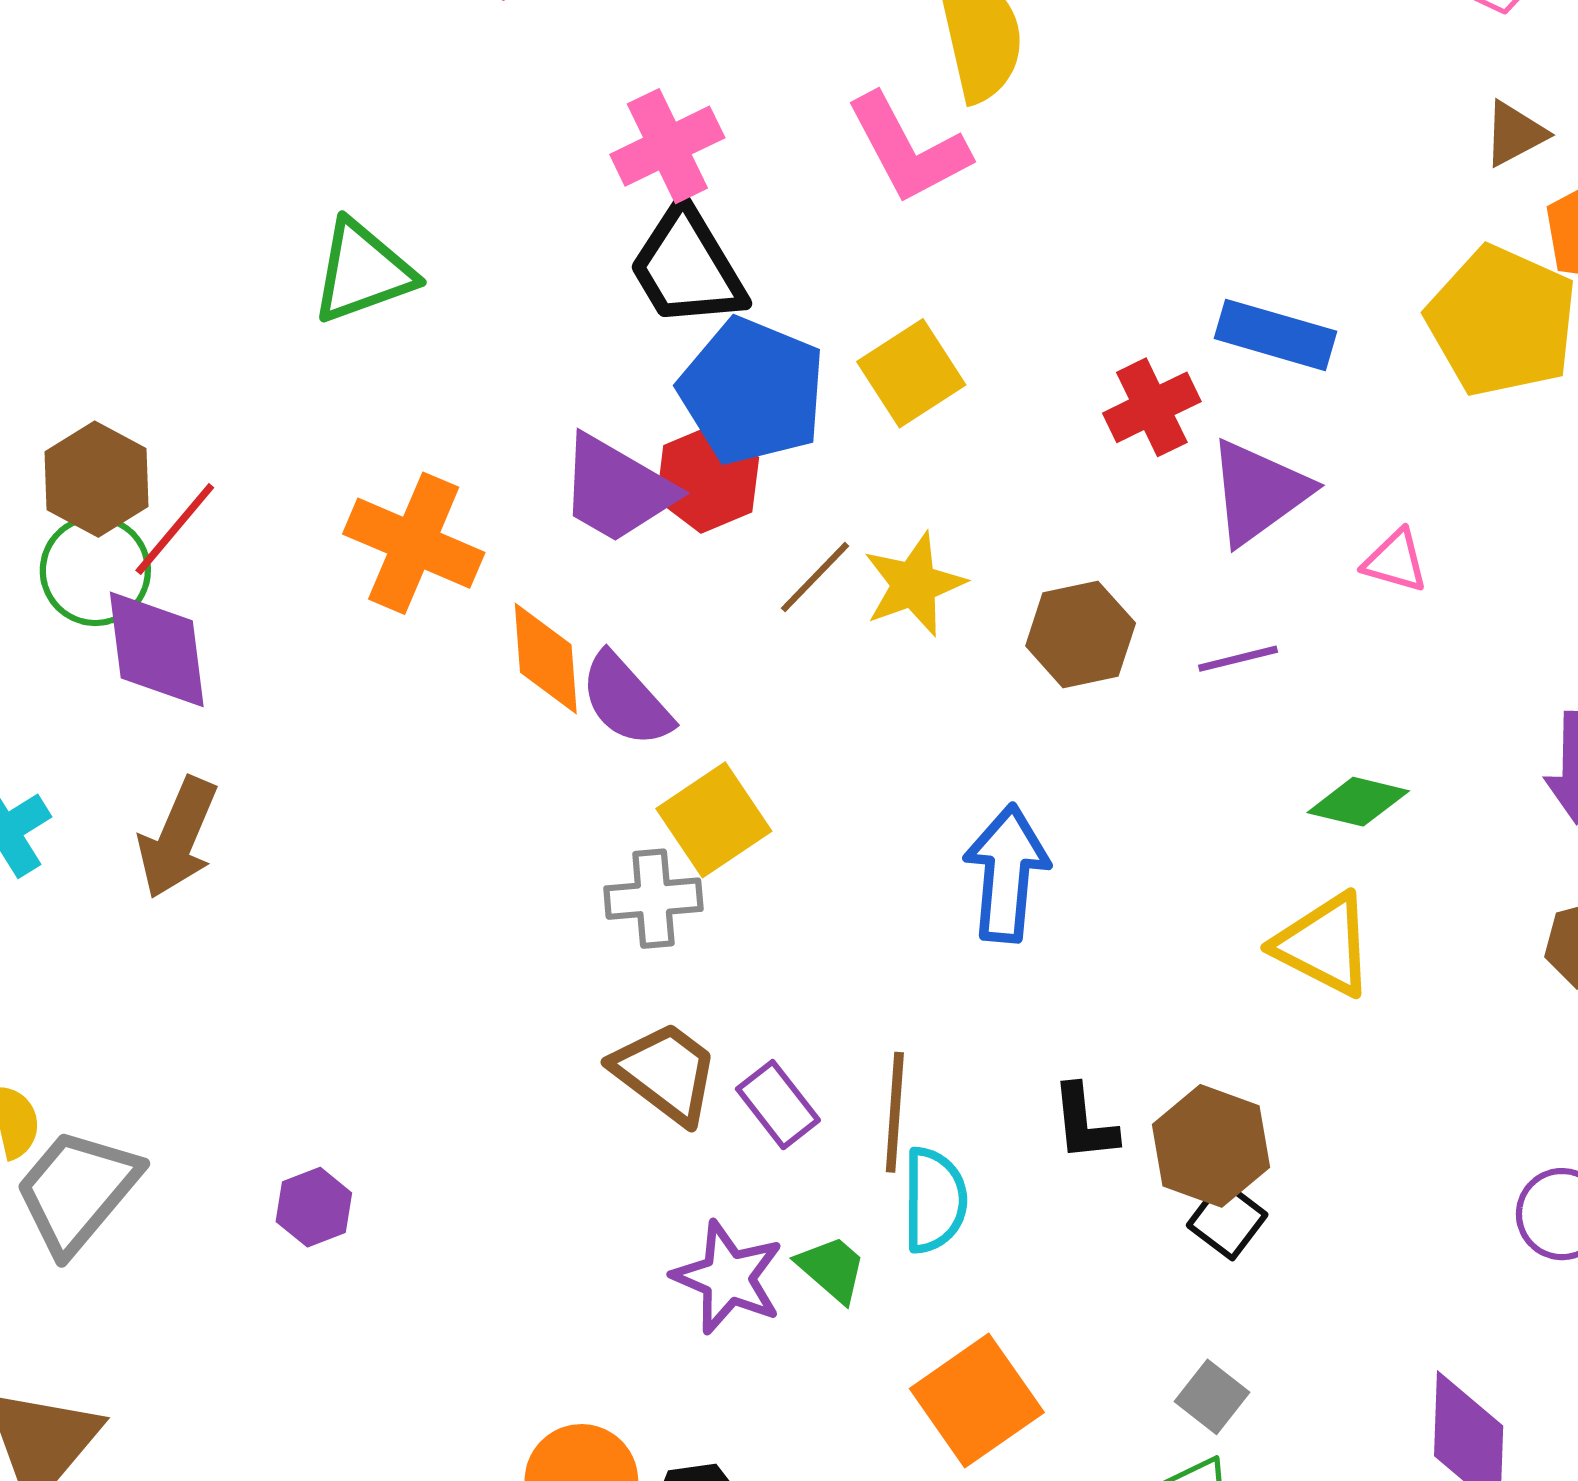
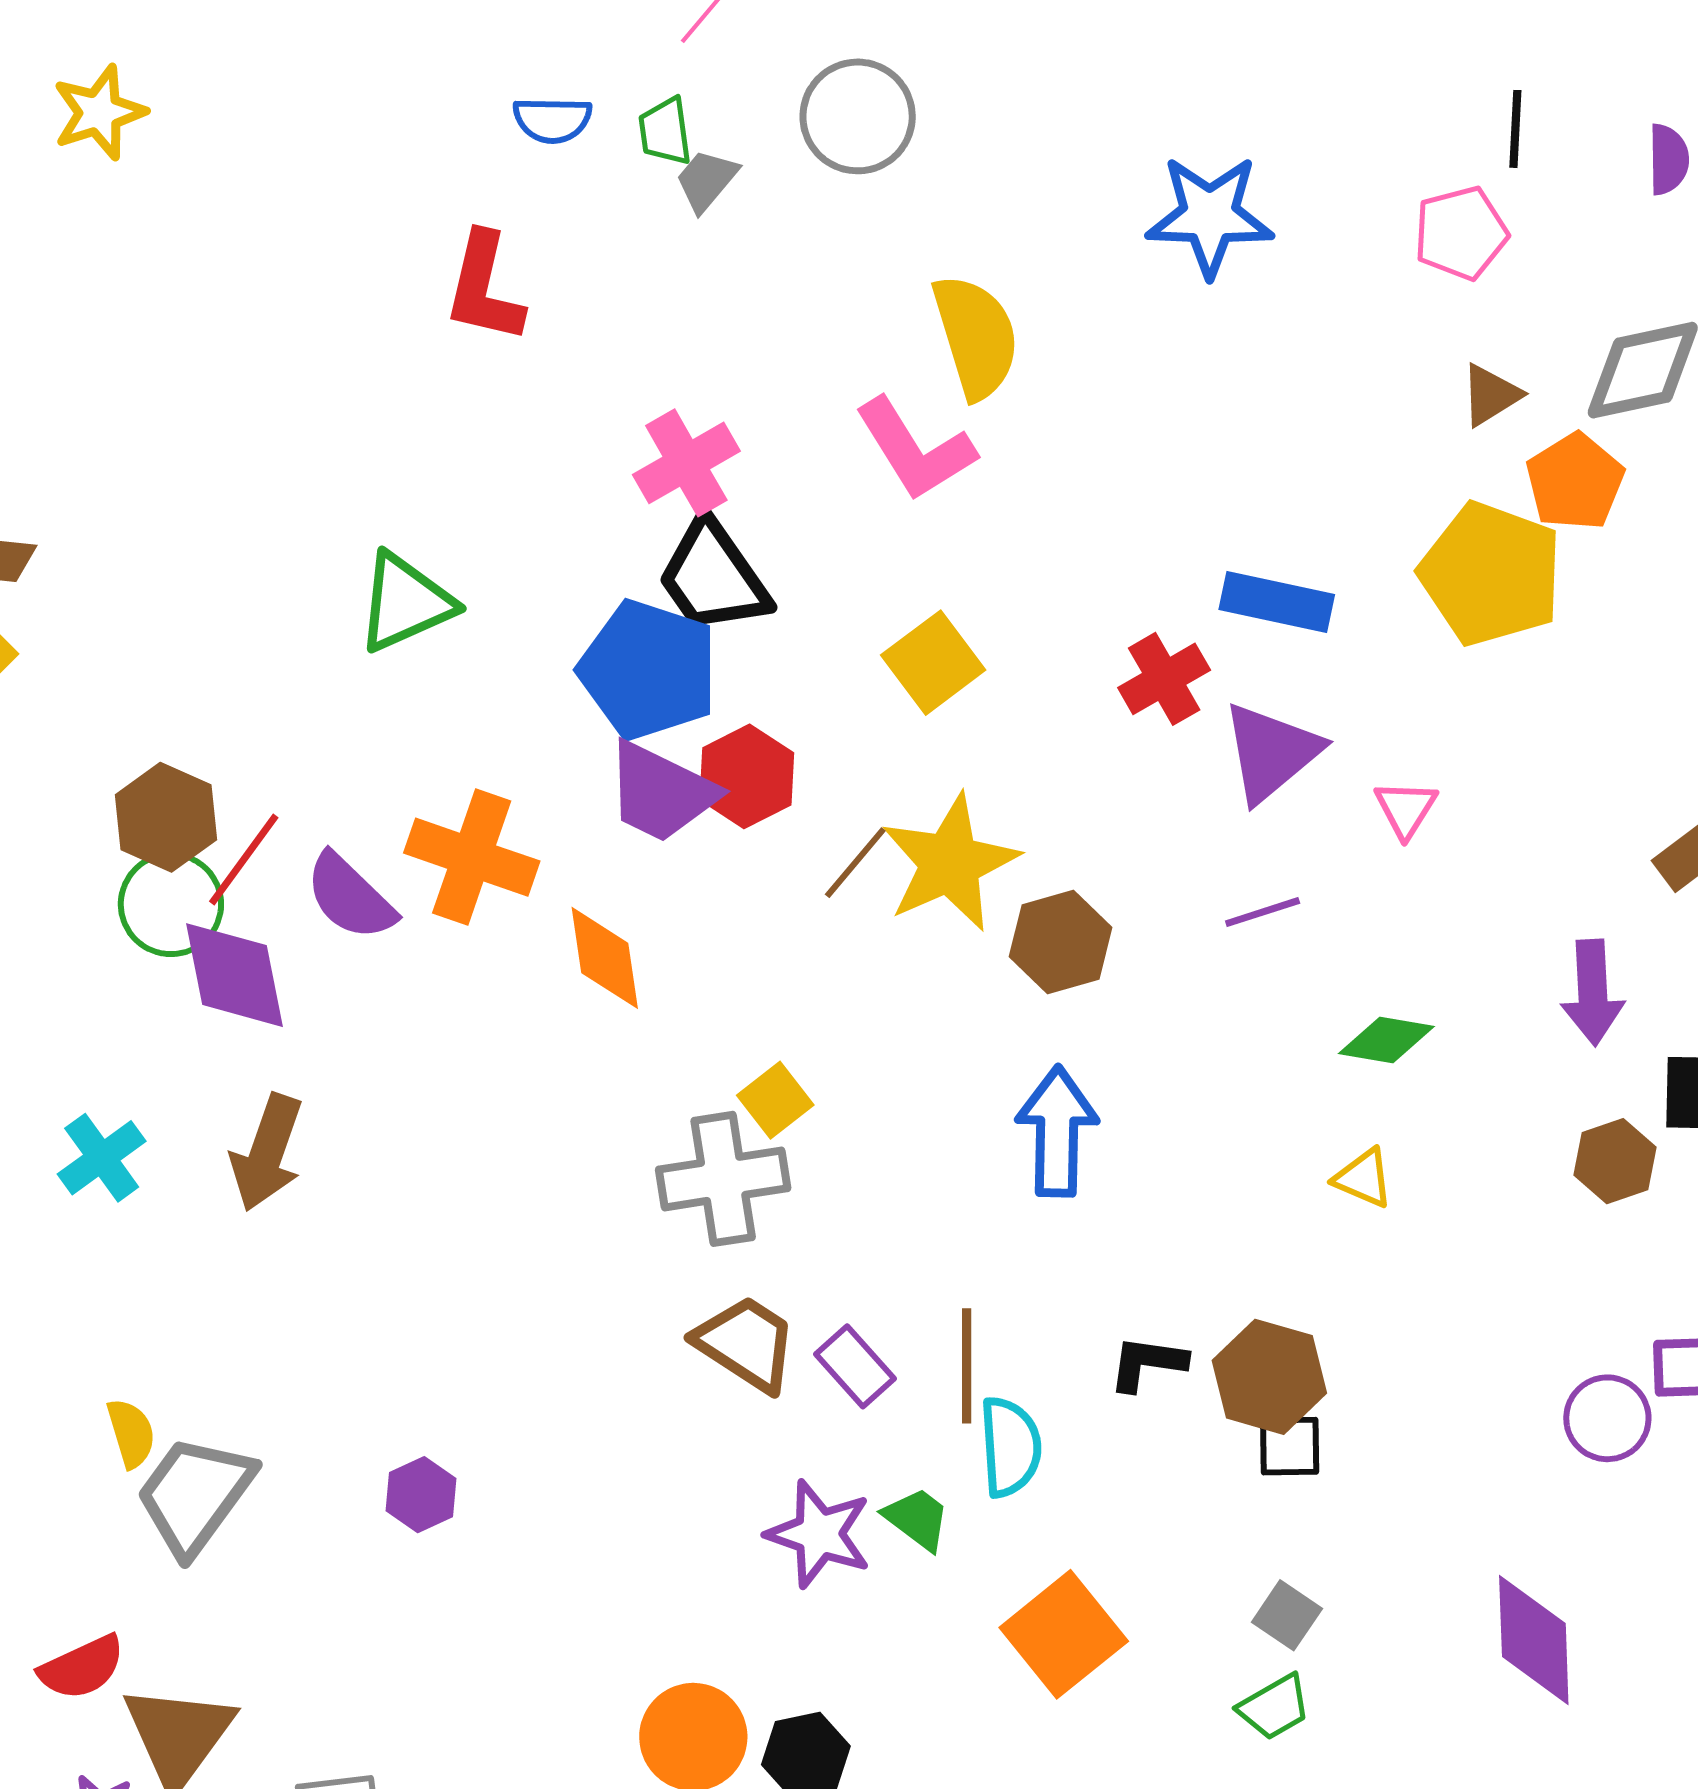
blue pentagon: (752, 391) -> (648, 670), moved
pink triangle: (1395, 561) -> (1406, 809), turned 50
yellow star: (914, 584) -> (950, 863), size x1.4
brown hexagon: (1081, 634) -> (1061, 942), moved
purple semicircle: (626, 700) -> (350, 897), moved
yellow square: (714, 820) -> (775, 1100), size x0.7
gray cross: (653, 899) -> (723, 1179), size x1.4
yellow triangle: (1324, 945) -> (1363, 1178), size x0.6
black L-shape: (1084, 1123) -> (1147, 1363), turned 108
black square: (1227, 1220) -> (1290, 1446), turned -34

